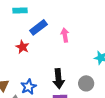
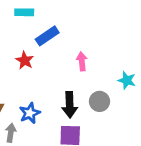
pink arrow: (65, 35) -> (82, 61), moved
gray circle: (86, 83) -> (100, 101), moved

